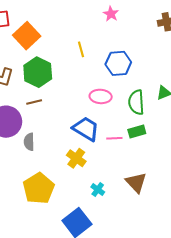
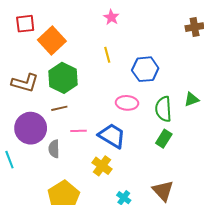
pink star: (111, 14) -> (111, 17), moved
green rectangle: (137, 131) -> (164, 139), turned -42
pink line: (114, 138) -> (78, 131), moved

